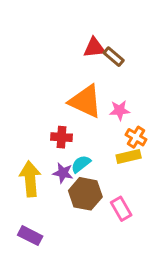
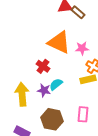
red cross: (61, 137) -> (43, 66), turned 32
brown hexagon: (85, 194) -> (52, 119), moved
pink rectangle: (121, 209) -> (83, 114), turned 35

